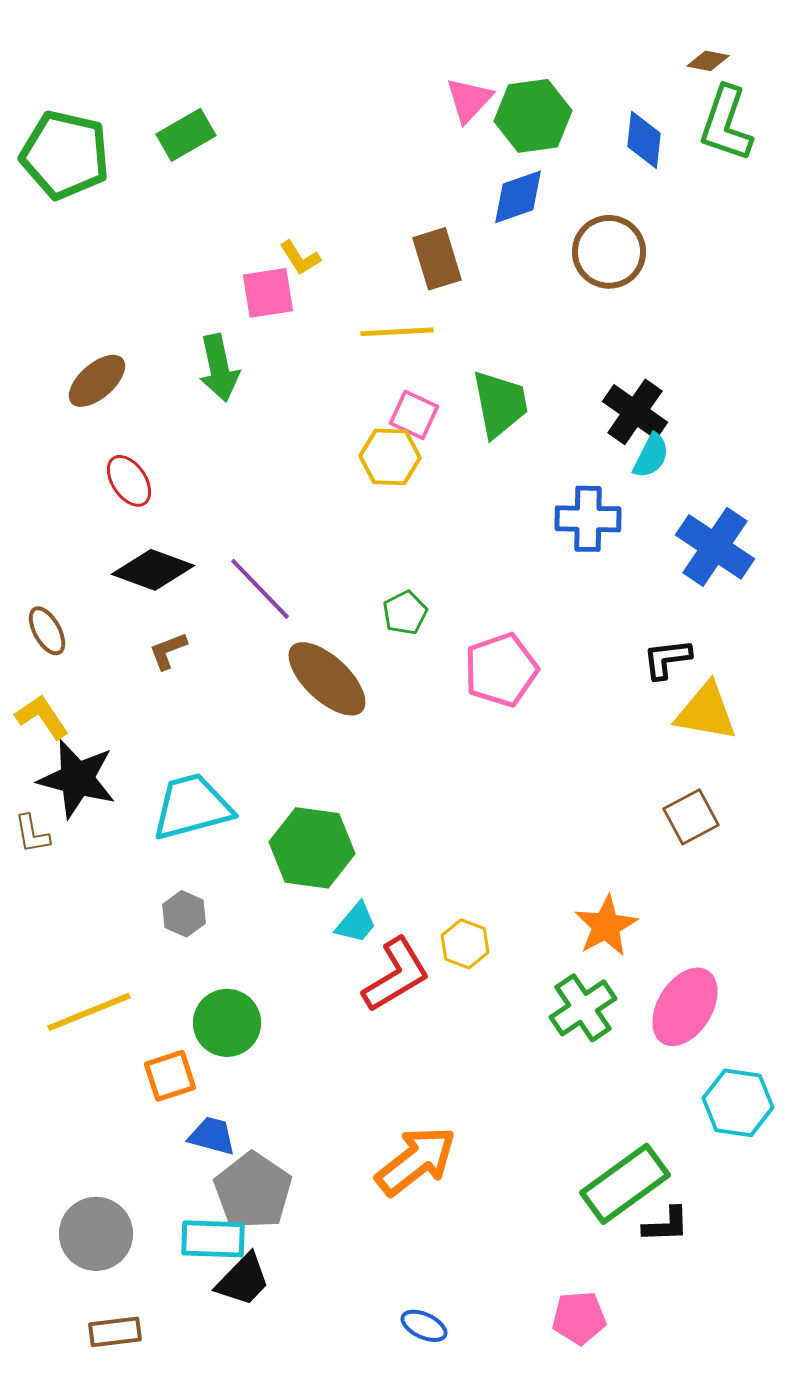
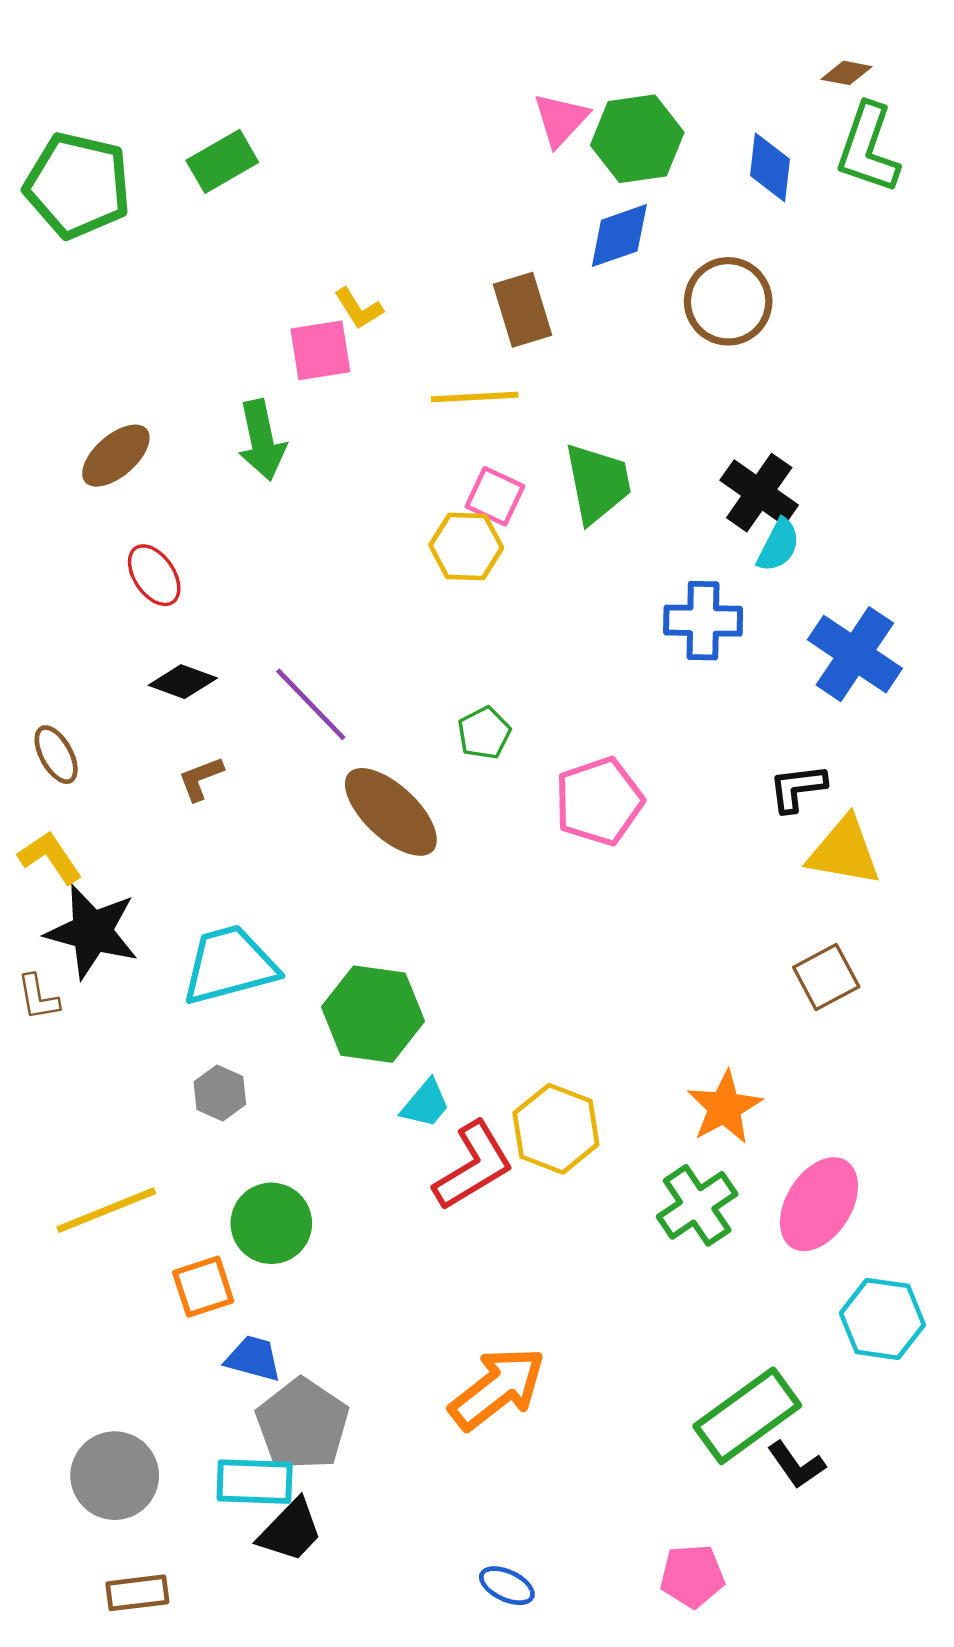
black diamond: (153, 570) -> (183, 682), size x0.7
yellow hexagon: (465, 944) -> (556, 1129), size x1.5
black L-shape: (666, 1225) -> (796, 1465), turned 57

